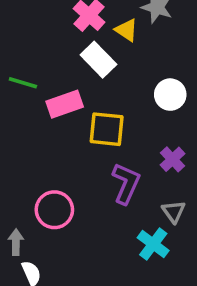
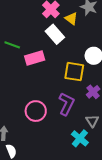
yellow square: (107, 129) -> (74, 72), moved
pink circle: (54, 210) -> (36, 111), moved

